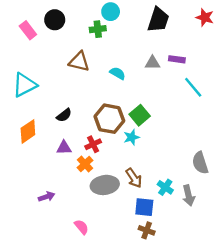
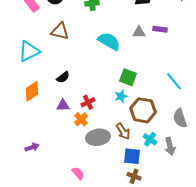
brown triangle: (79, 62) -> (60, 31), moved
cyan semicircle: (118, 73) -> (109, 41), size x1.6
cyan line: (193, 87) -> (174, 81), moved
green square: (140, 115) -> (128, 77), turned -30
brown hexagon: (109, 119) -> (143, 110), moved
purple arrow: (47, 197) -> (32, 147), moved

